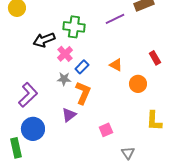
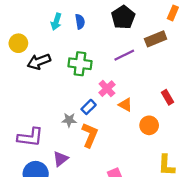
black arrow: (44, 40) -> (39, 62), moved
pink cross: (65, 54) -> (107, 89), moved
purple L-shape: (28, 95) -> (30, 137), turned 50
purple triangle: (69, 115) -> (61, 159), moved

